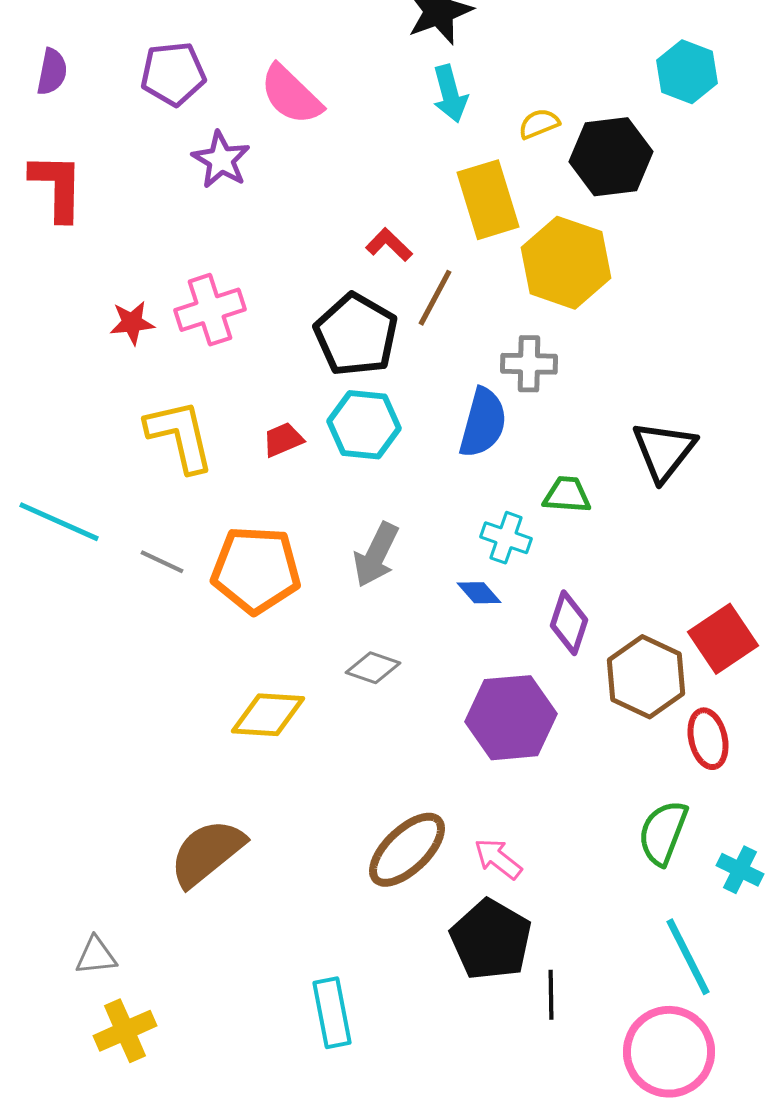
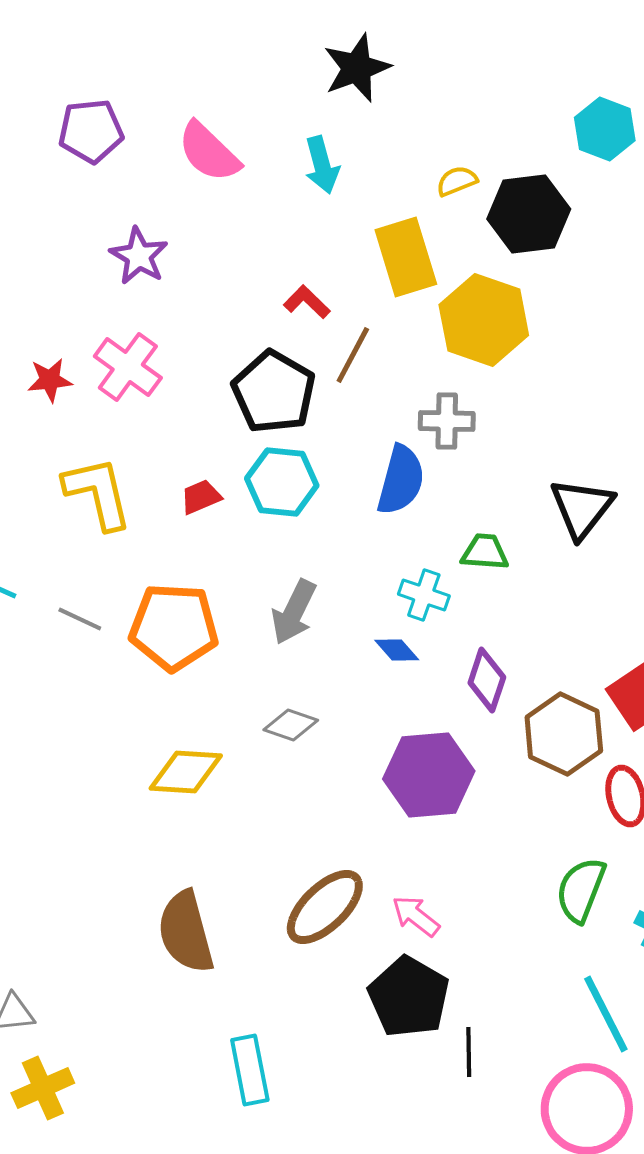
cyan arrow: (450, 94) -> (322, 165), moved
purple star: (221, 160) -> (139, 256), moved
pink cross: (210, 310) -> (128, 367), turned -36
brown semicircle: (207, 853) -> (186, 932), moved, turned -66

